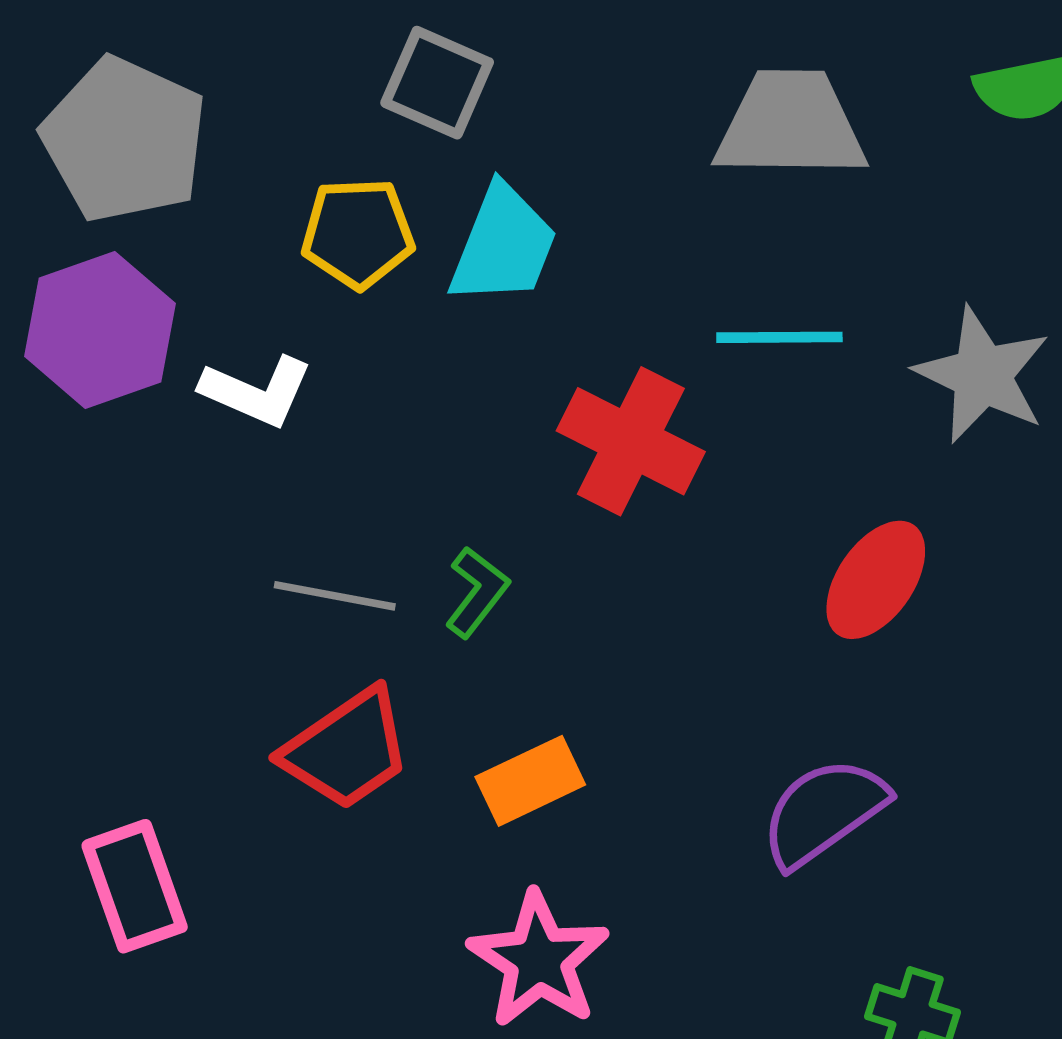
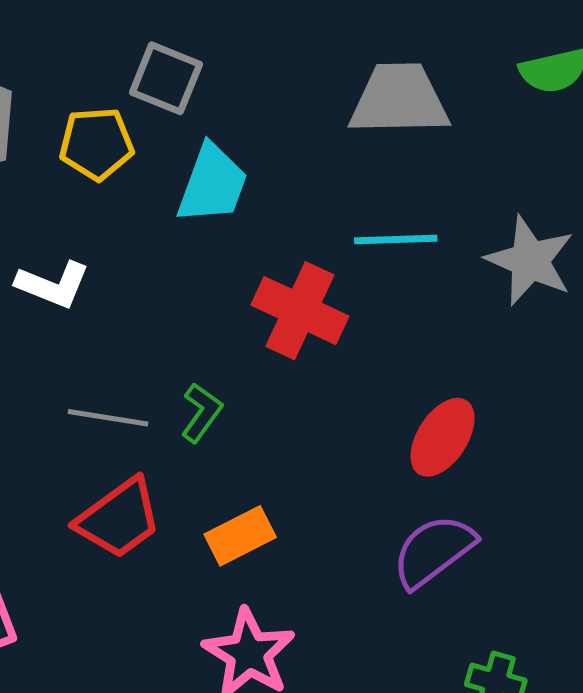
yellow pentagon: (358, 233) -> (96, 144), moved
red ellipse: (876, 580) -> (443, 437), moved

